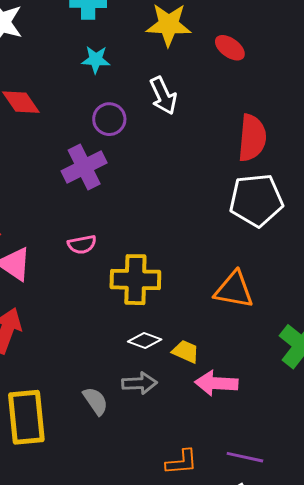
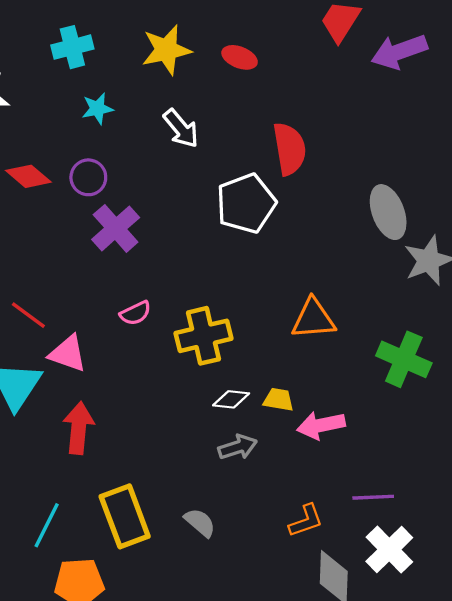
purple circle: (109, 119) -> (88, 177), moved
white pentagon: (256, 200) -> (246, 203), moved
gray semicircle: (95, 401) -> (200, 523), moved

